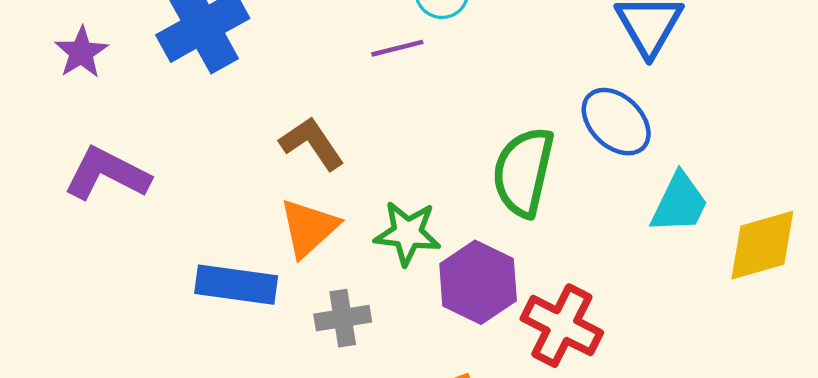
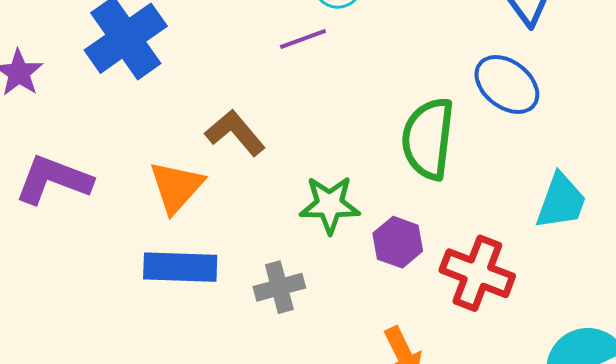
cyan trapezoid: (679, 203) -> (561, 201), moved
orange triangle: (309, 228) -> (176, 187), moved
purple hexagon: (478, 282) -> (398, 242), size x0.7

